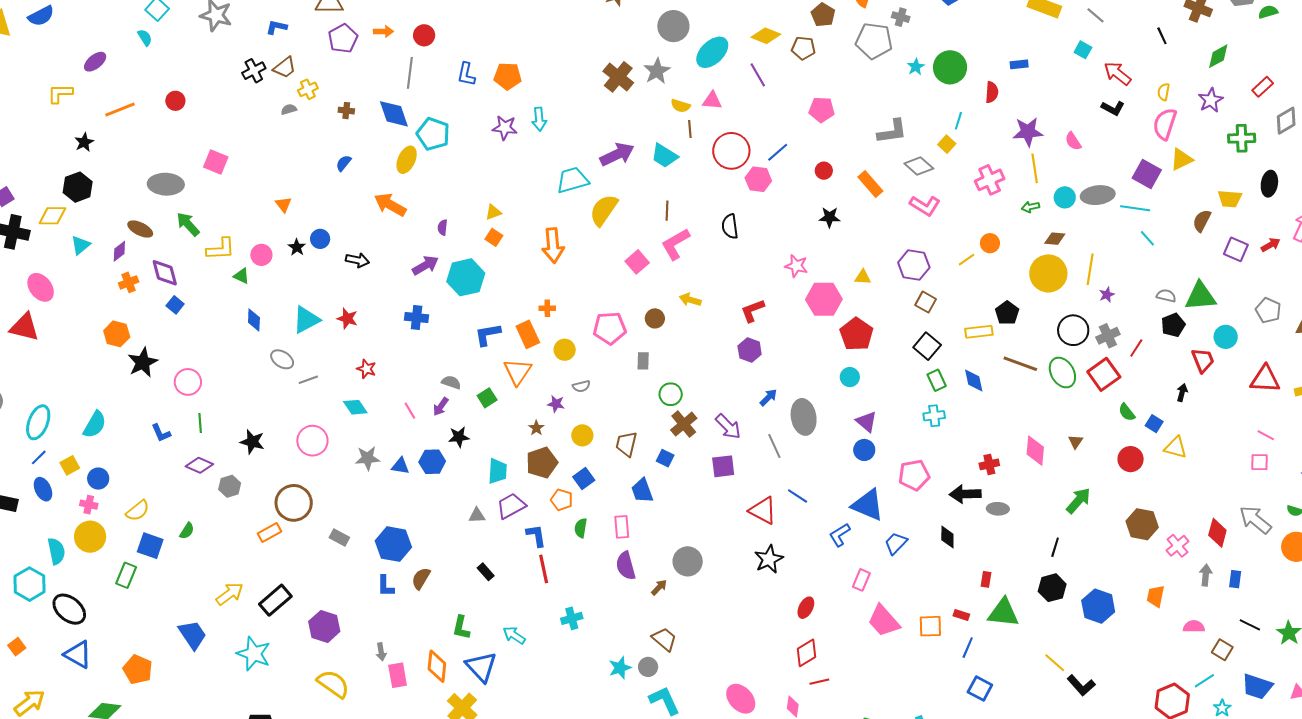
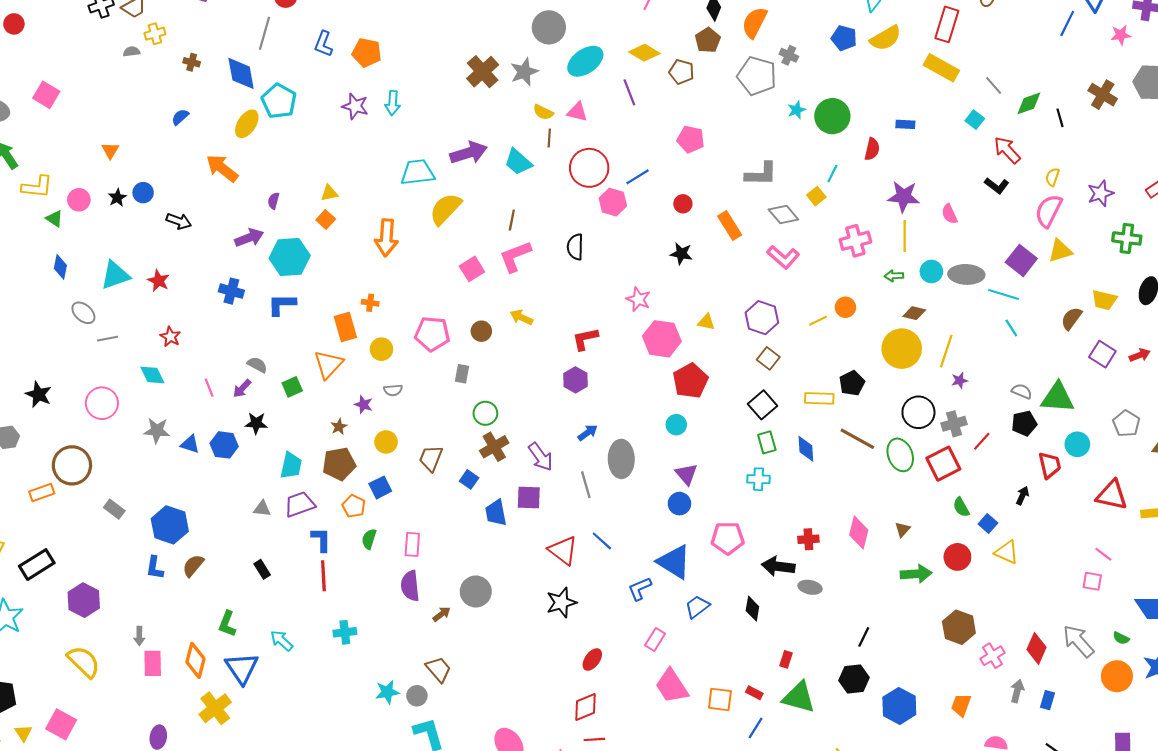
green diamond: (1218, 56) -> (1029, 103), moved
blue L-shape: (488, 334) -> (282, 304), moved
blue trapezoid: (642, 491) -> (496, 513), moved
green arrow: (1078, 501) -> (916, 574), moved, turned 36

